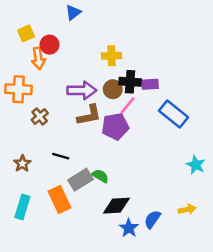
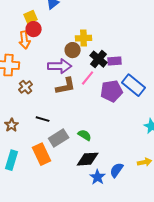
yellow square: (26, 33) -> (31, 17), moved
black cross: (130, 82) -> (99, 59), turned 36
brown circle: (113, 89) -> (73, 50), moved
pink line: (128, 105) -> (88, 78), moved
purple pentagon: (115, 126) -> (112, 91), moved
green semicircle: (100, 176) -> (85, 135), moved

